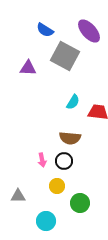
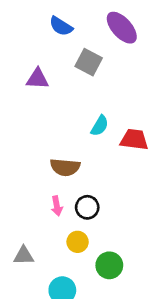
gray square: (65, 56) -> (89, 62), size x0.7
brown semicircle: (70, 138) -> (65, 167), moved

